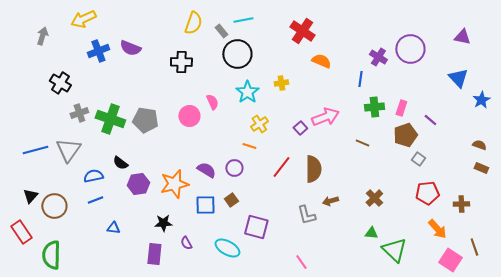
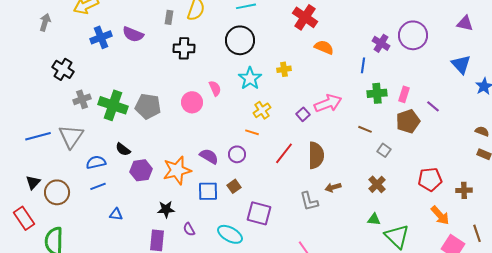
gray rectangle: (221, 31) -> (169, 17), moved, turned 48
gray square: (418, 159) -> (384, 150), moved

